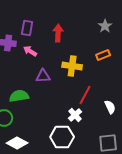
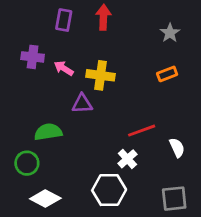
purple rectangle: (27, 28) -> (64, 20), moved
red arrow: (58, 33) -> (103, 17), moved
yellow cross: (72, 66) -> (101, 75), moved
red line: (85, 95) -> (142, 131), turned 42

